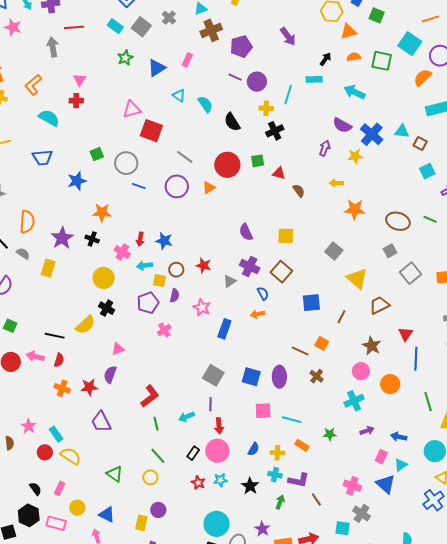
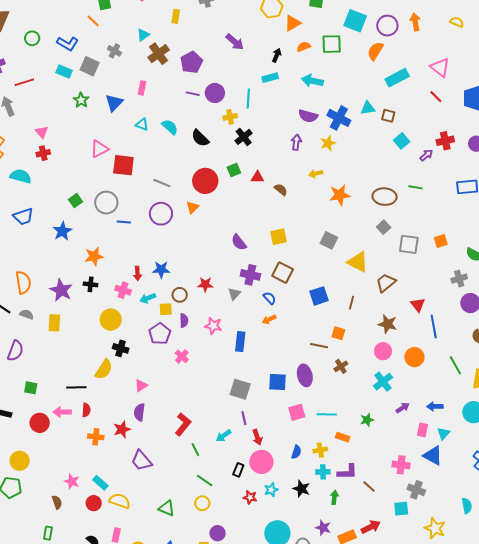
gray square: (411, 273) -> (409, 244), turned -30
brown cross: (317, 376) -> (341, 366), turned 32

